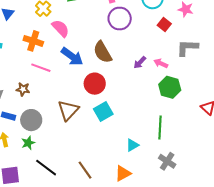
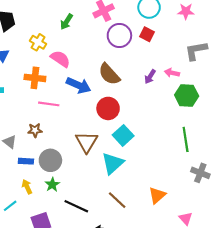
red square: (164, 24) -> (147, 34), moved
cyan triangle: (132, 145) -> (113, 163), moved, size x1.6

